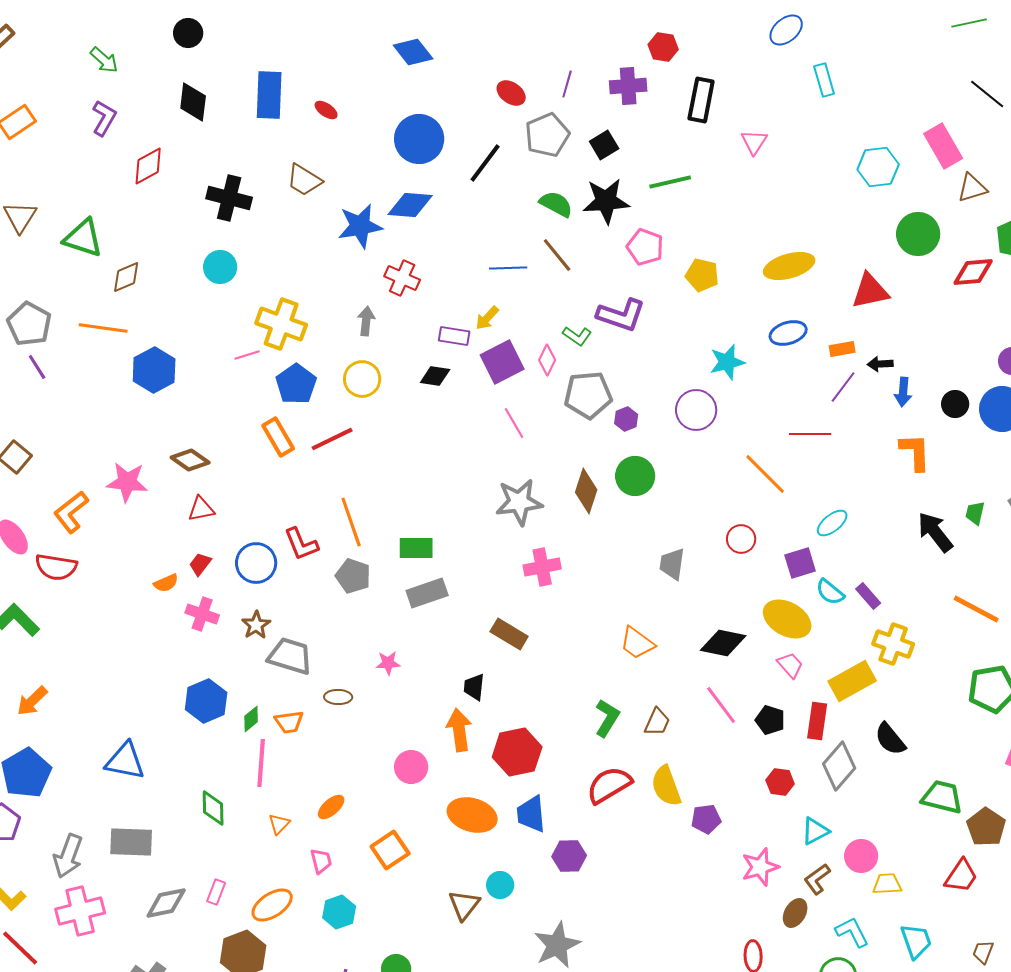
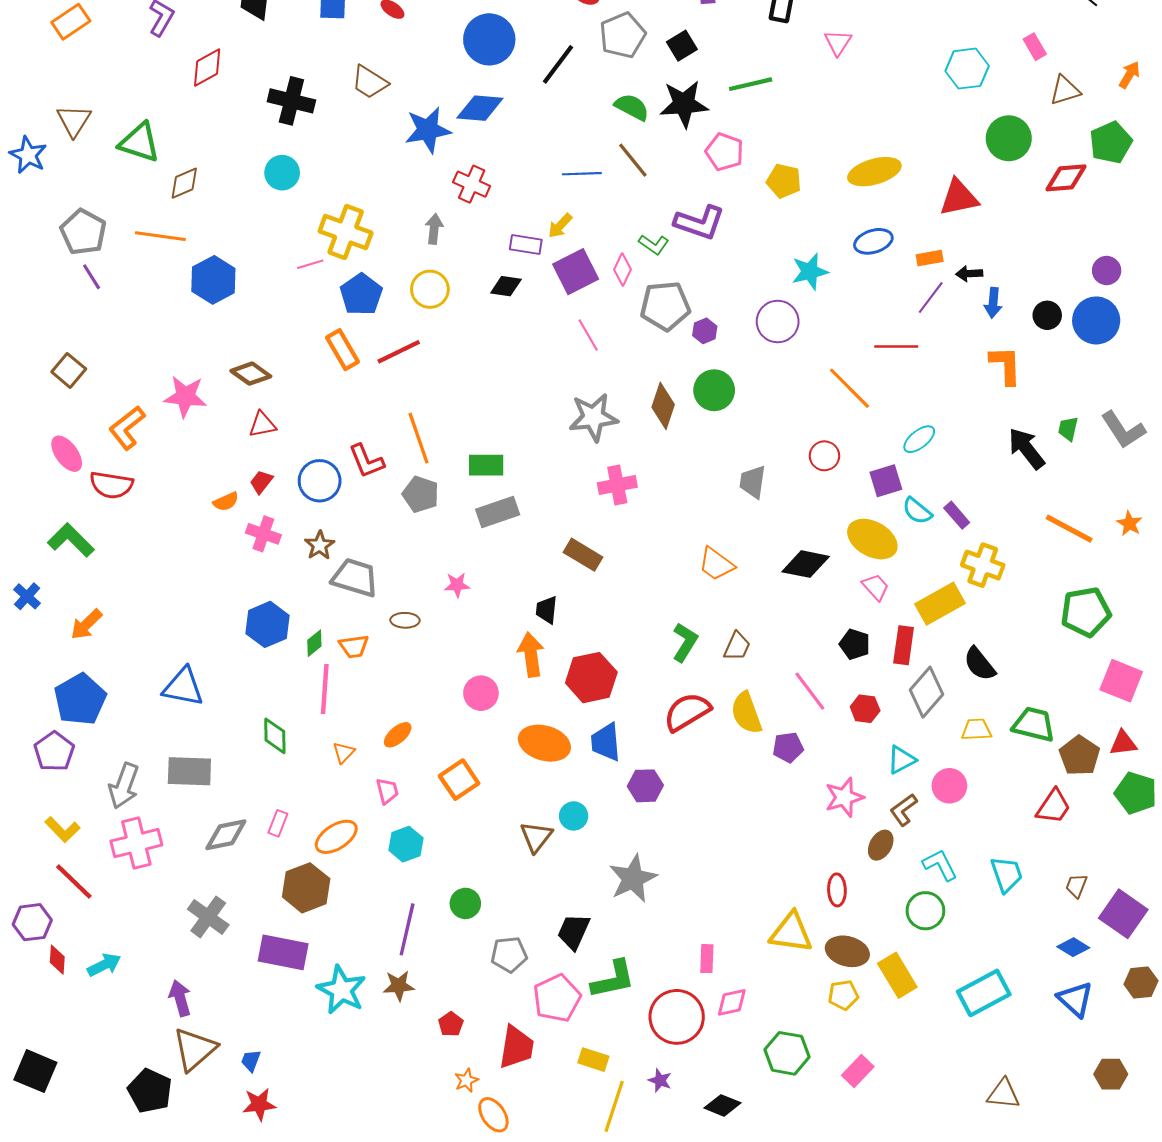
pink rectangle: (943, 146) -> (1035, 47), size x0.6
pink line: (721, 705) -> (810, 691), moved
yellow trapezoid: (887, 884) -> (976, 730), moved

